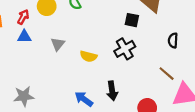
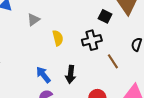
yellow semicircle: (89, 56) -> (58, 38), turned -133
brown line: (167, 74) -> (113, 61), moved

